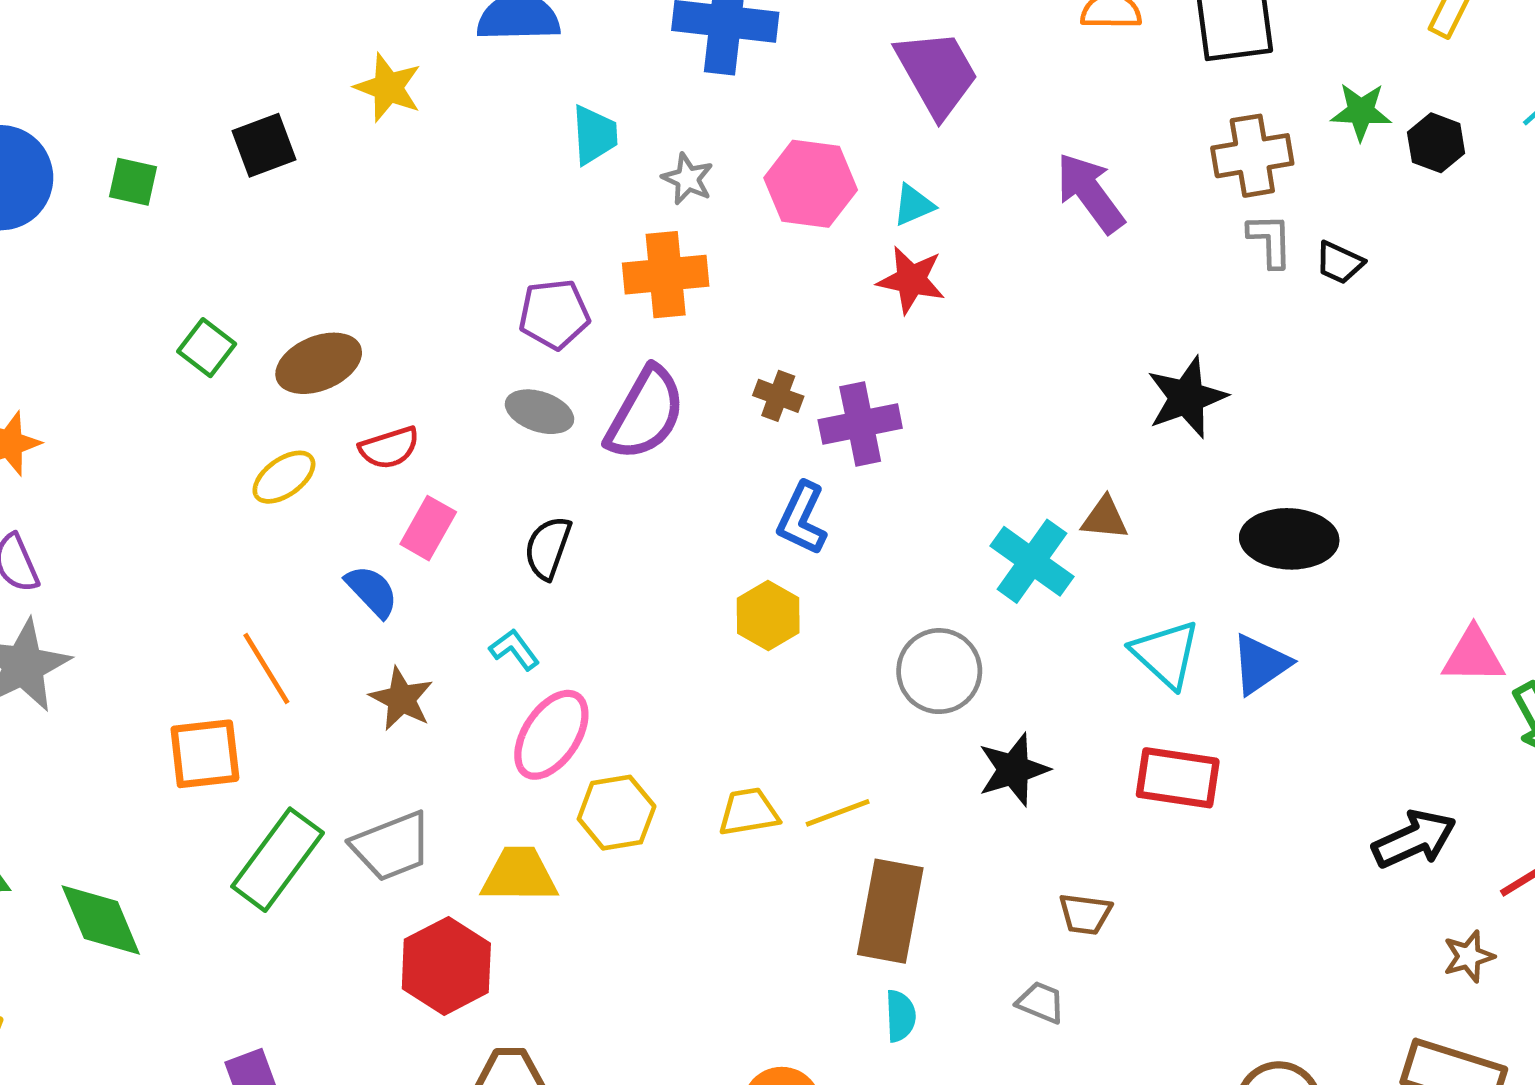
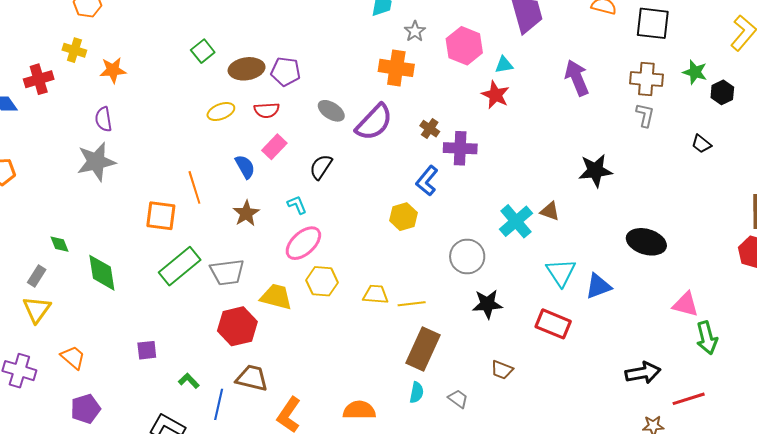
black trapezoid: (1339, 263) -> (701, 144), moved
purple pentagon: (554, 314) -> (286, 72), moved
black ellipse: (1289, 539) -> (646, 242), moved
gray trapezoid: (1041, 1002) -> (458, 399), moved

